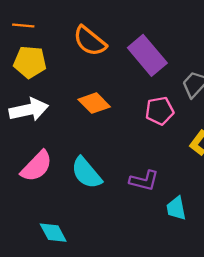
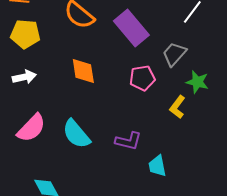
orange diamond: (94, 103) -> (83, 71), turned 36
white arrow: (29, 110) -> (24, 77), size x0.7

